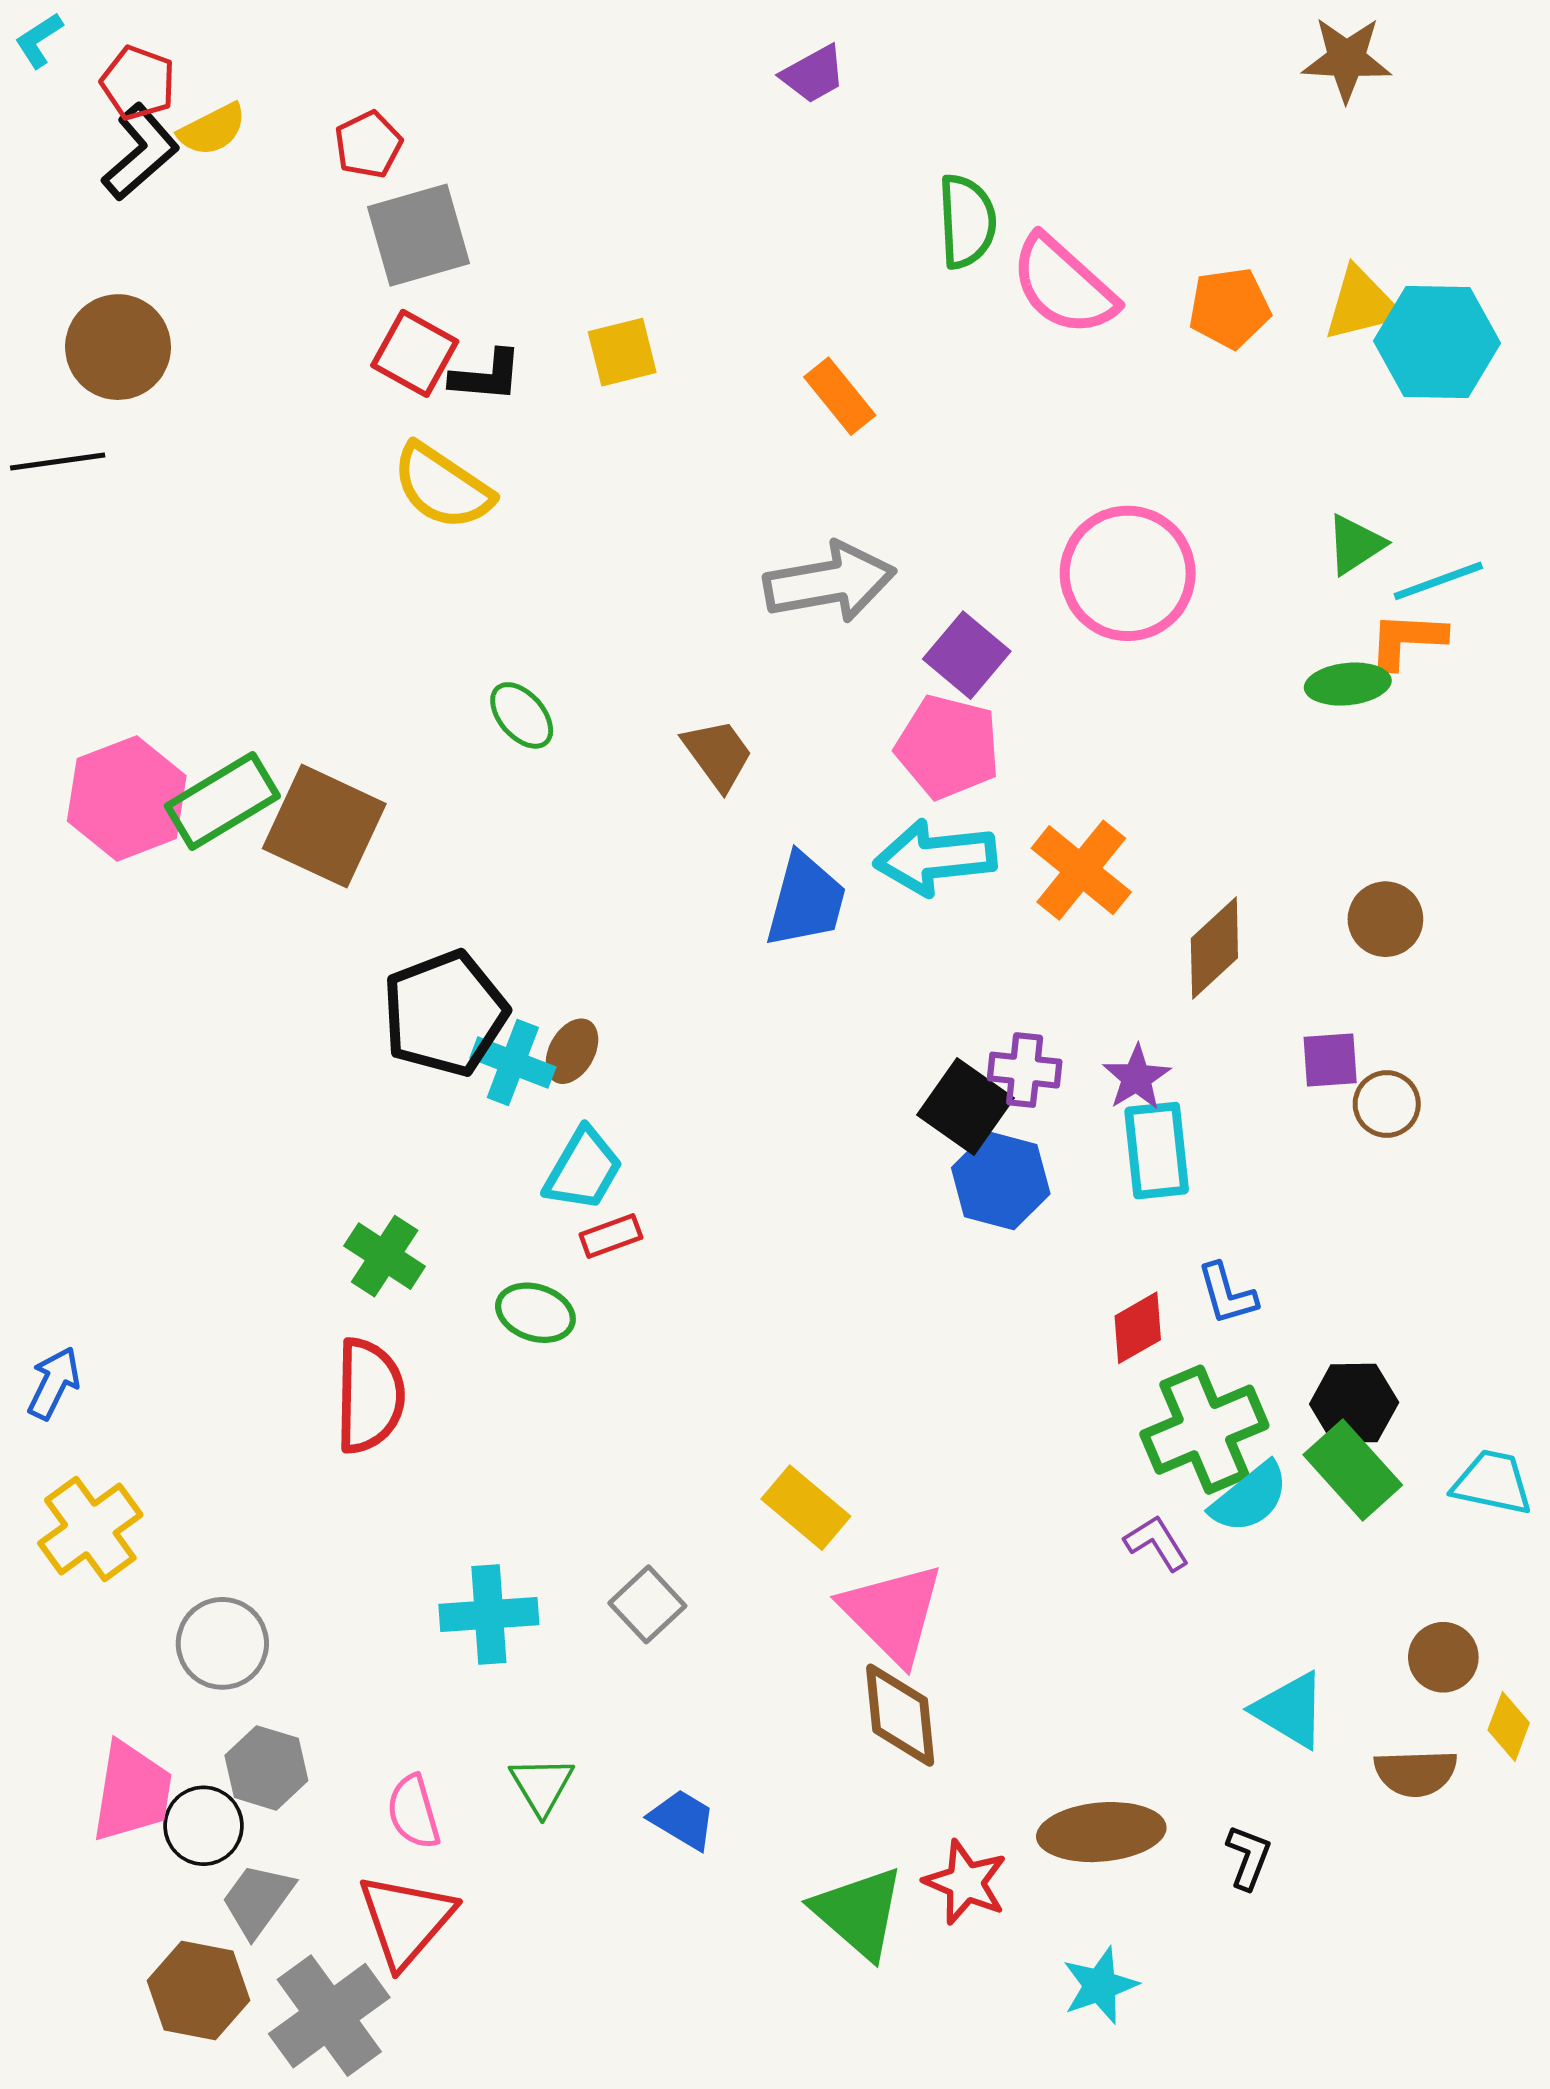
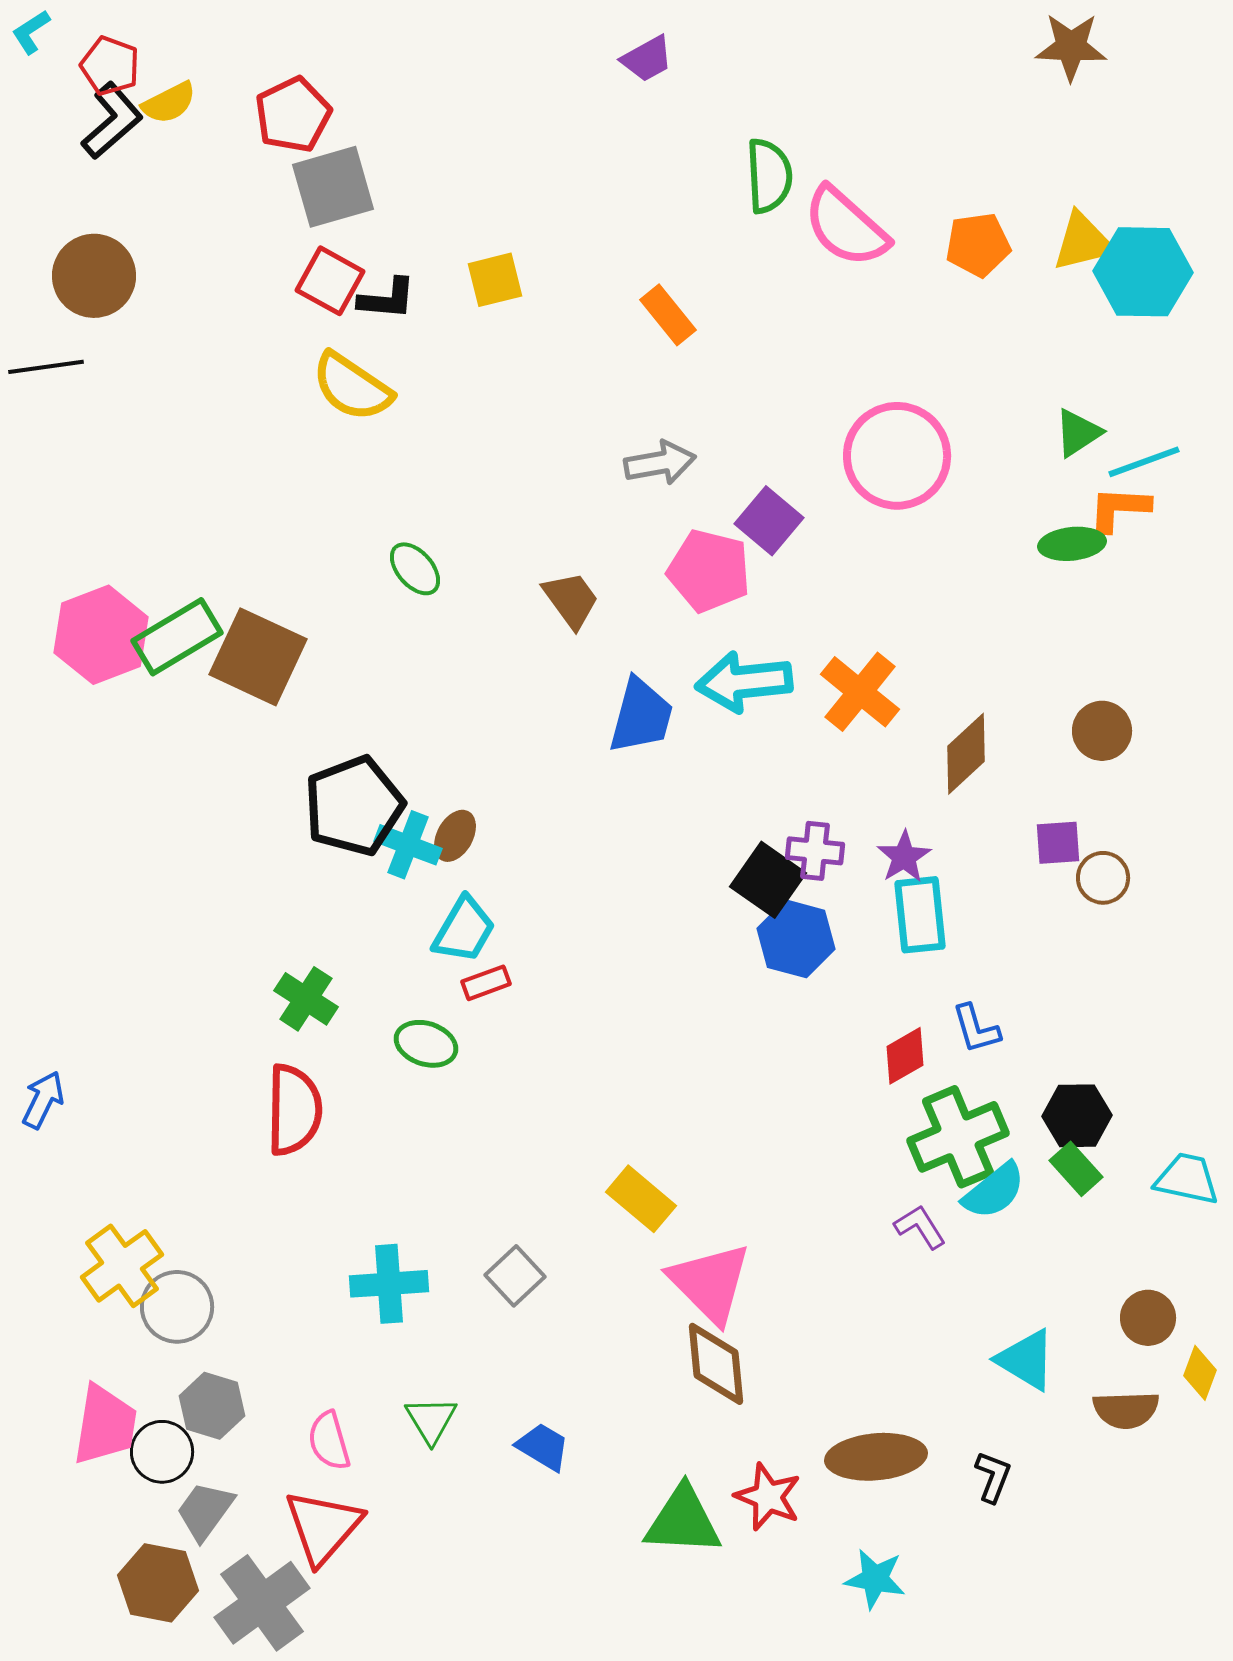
red pentagon: (368, 145) -> (293, 115), size x1.4
gray arrow: (830, 582) -> (660, 463), size x0.7
pink pentagon: (948, 747) -> (709, 571), moved
green rectangle: (1353, 1470) -> (1076, 1169), size x0.7
yellow cross: (90, 1529) -> (122, 1266), moved
green triangle: (859, 1913) -> (683, 1521), turned -38
cyan star: (1100, 1985) -> (875, 1579), turned 30

